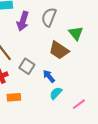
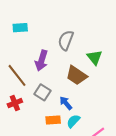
purple arrow: (23, 21) -> (41, 61), moved
orange rectangle: (14, 97) -> (53, 120), moved

